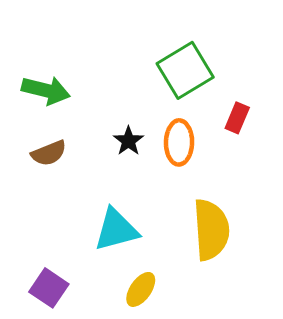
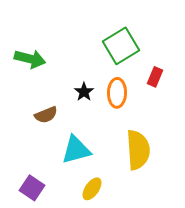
brown semicircle: (49, 153) -> (46, 115), moved

